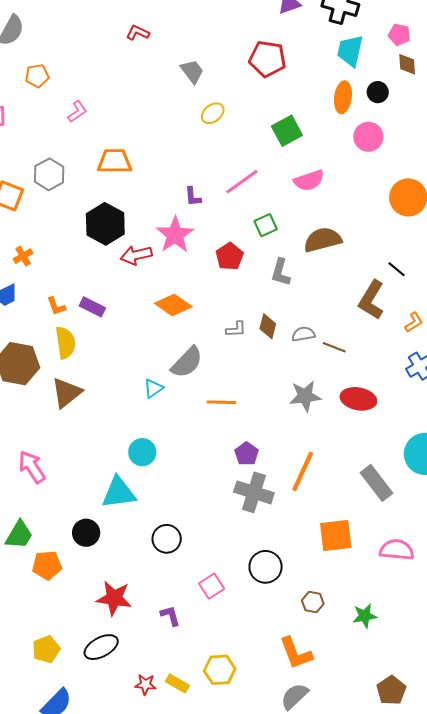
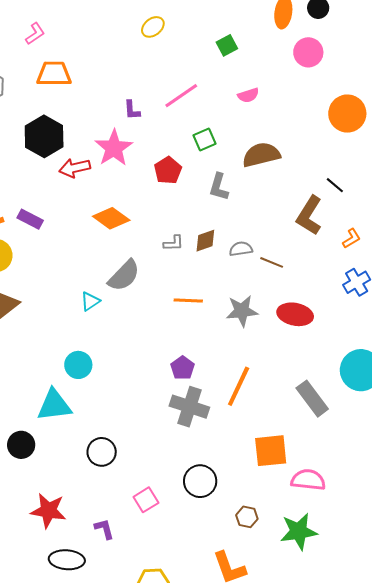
pink L-shape: (77, 111) -> (35, 34), moved
green square: (287, 131) -> (227, 45), size x0.7
pink semicircle: (309, 180) -> (248, 95), size x0.7
brown diamond: (268, 326) -> (205, 241), turned 55
orange line: (221, 402) -> (188, 301), moved
pink semicircle: (397, 550) -> (308, 480), moved
green star: (365, 616) -> (299, 531), size x1.5
black ellipse: (101, 647) -> (67, 560), moved, turned 32

